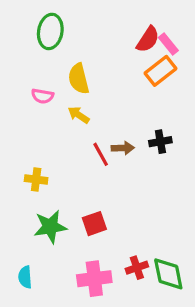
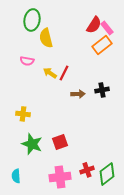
yellow semicircle: (79, 79) -> (46, 38), moved
red line: (101, 154) -> (64, 73), moved, turned 56
green star: (50, 227) -> (32, 144), turned 30
green diamond: (168, 274) -> (107, 174), turned 65

